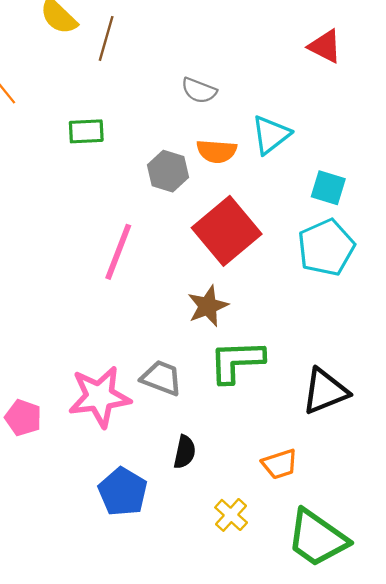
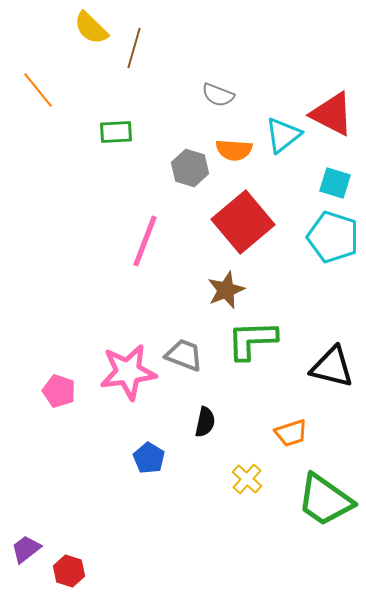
red triangle: (325, 46) -> (332, 114), moved, size x1.4
cyan pentagon: (326, 247) -> (333, 237), turned -30
black triangle: (325, 391) -> (332, 367), turned 36
blue pentagon: (123, 492) -> (149, 458), size x0.7

